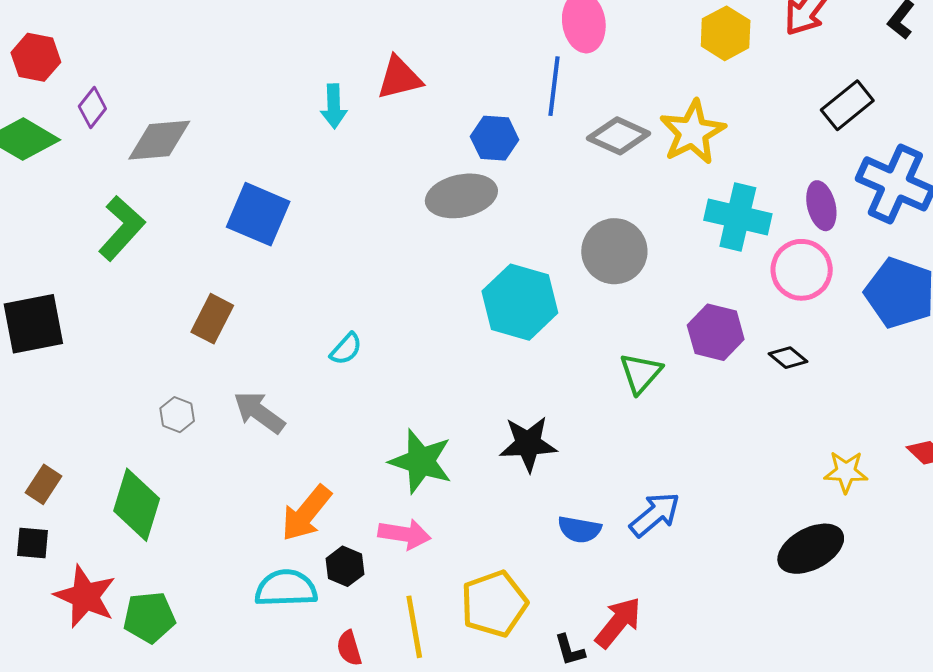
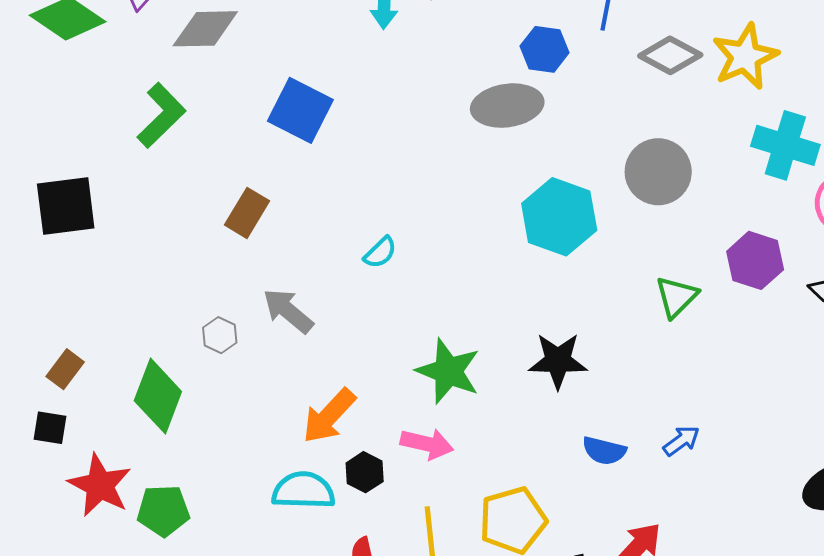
gray hexagon: (177, 415) -> (220, 335), moved
blue arrow: (655, 515) -> (681, 441), size x0.7

